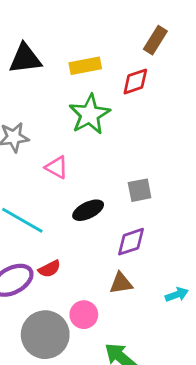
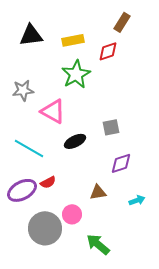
pink triangle: (57, 167) -> (53, 111), size x1.5
purple diamond: (131, 242) -> (121, 163), moved

